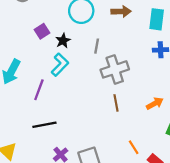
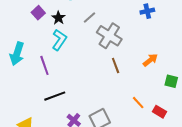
gray line: (97, 46) -> (89, 18), turned 48
gray cross: (115, 69) -> (109, 36), turned -30
purple line: (39, 90) -> (44, 65), turned -30

